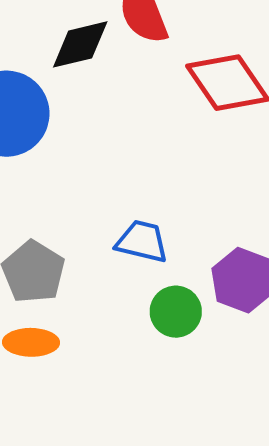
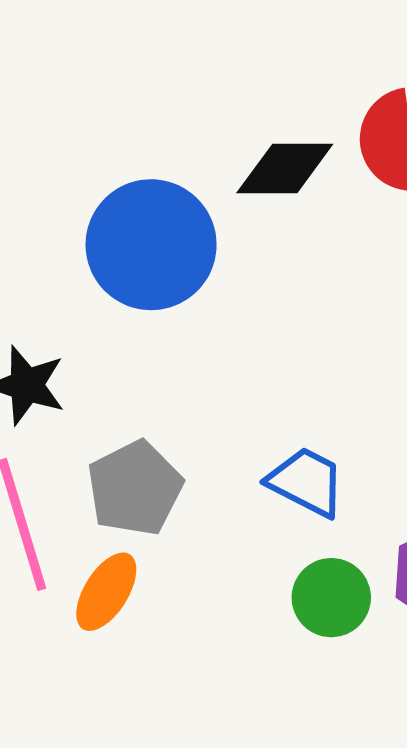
orange ellipse: (31, 342) -> (106, 592), turned -72

